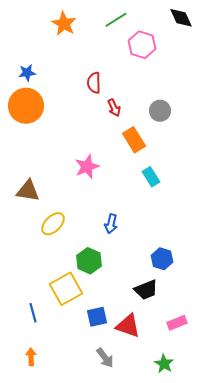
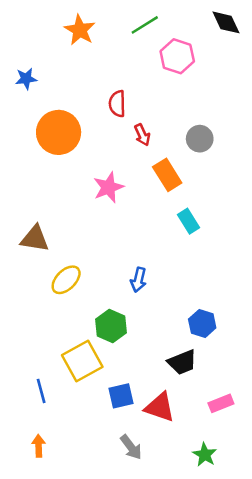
blue star: (27, 73) -> (26, 79), moved
orange circle: (26, 106) -> (59, 132), moved
pink star: (87, 167) -> (109, 187), moved

